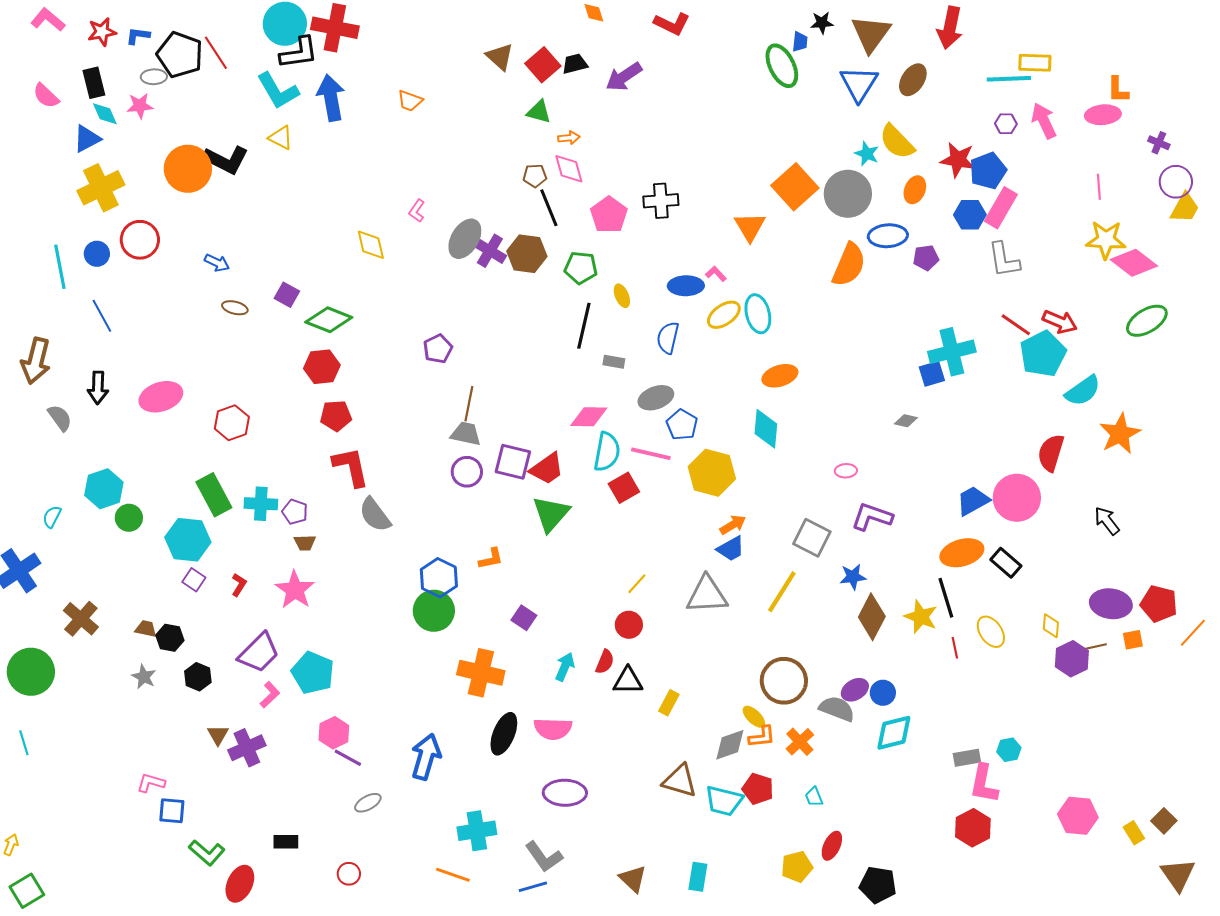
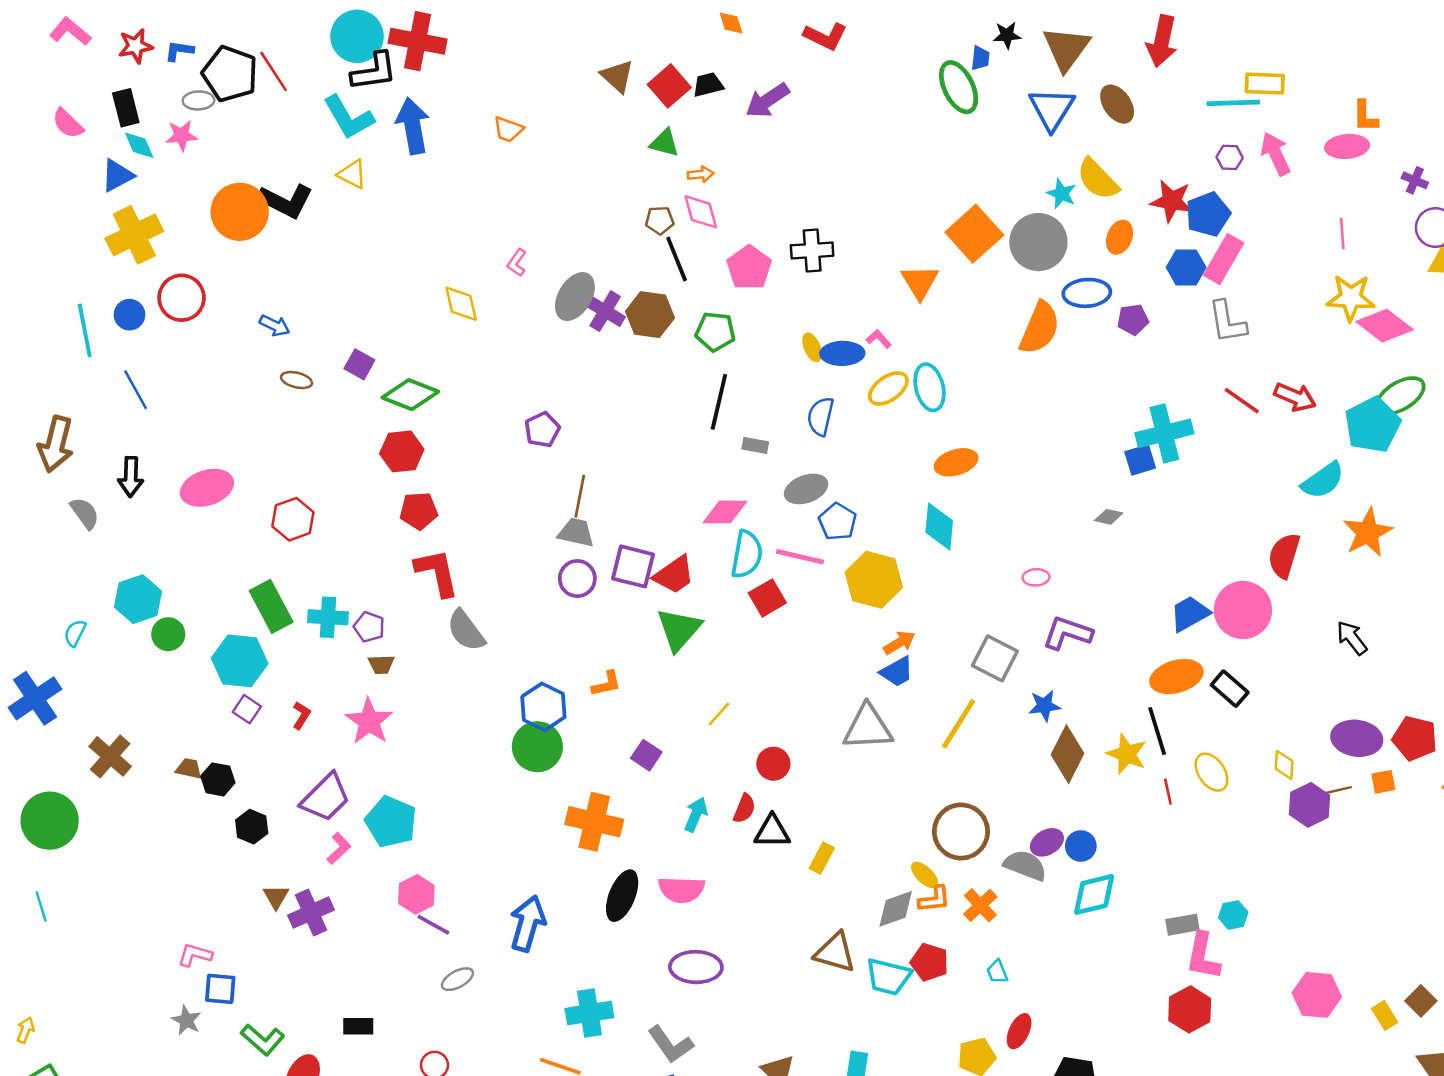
brown ellipse: (913, 80) -> (1117, 104), turned -68
yellow ellipse: (622, 296) -> (812, 347), moved
cyan pentagon: (1043, 354) -> (1372, 425), moved
yellow line: (637, 584) -> (719, 714), moved
gray star: (144, 677) -> (186, 1020), moved

